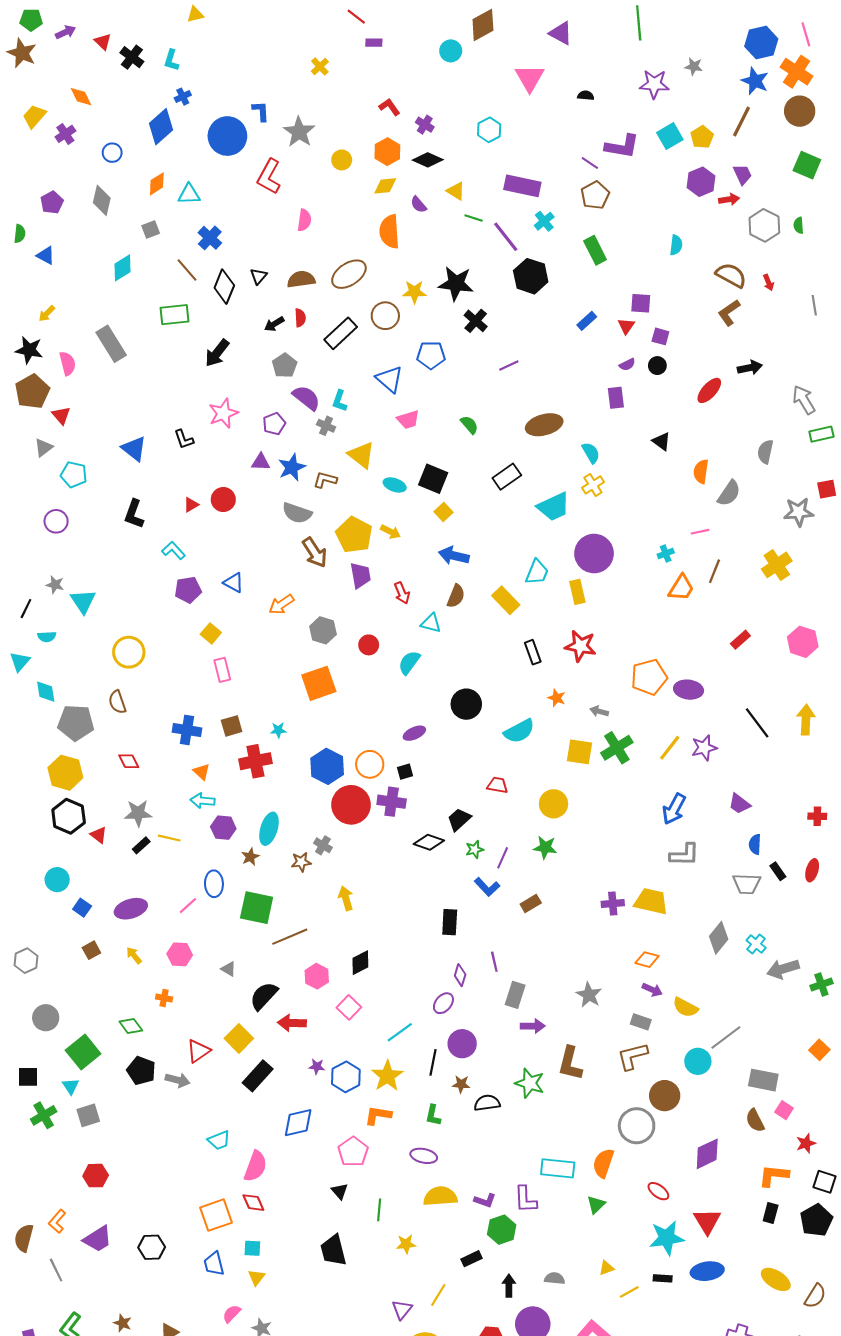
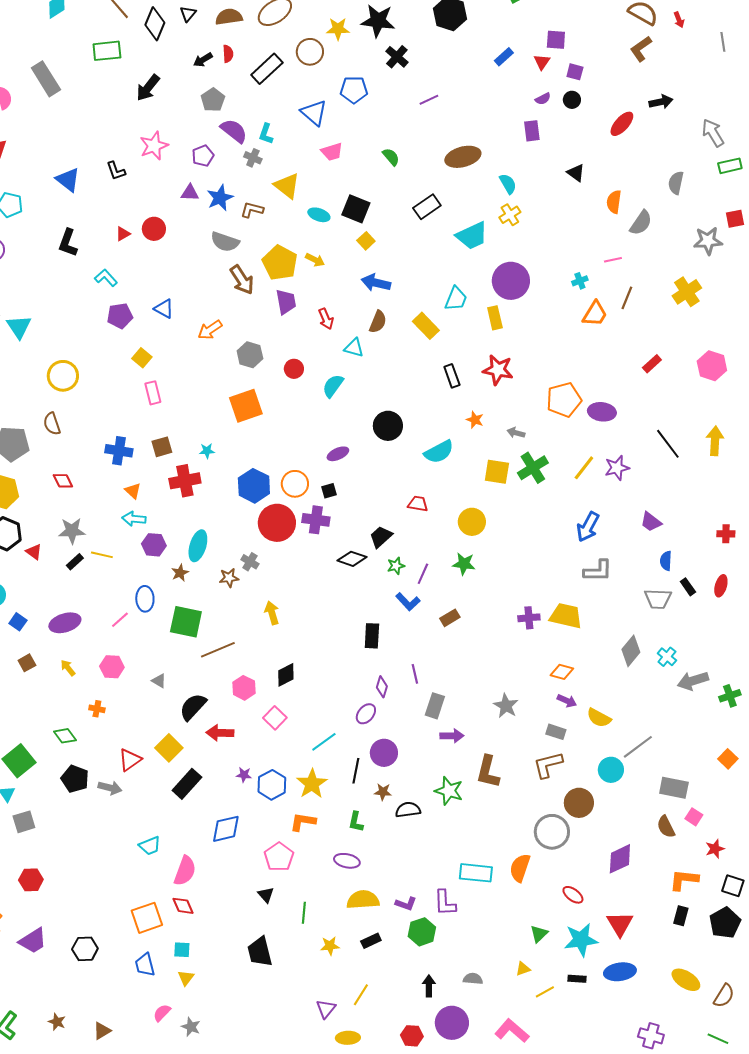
green triangle: (596, 1205) -> (539, 934), moved
black rectangle: (471, 1259) -> (371, 941), moved

